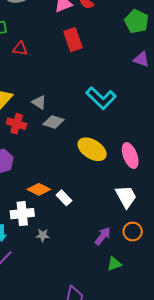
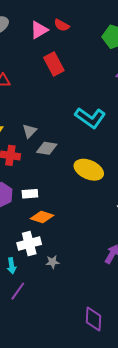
gray triangle: (39, 102) -> (30, 131), turned 49
white rectangle: (64, 198) -> (30, 194), moved, turned -42

